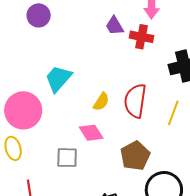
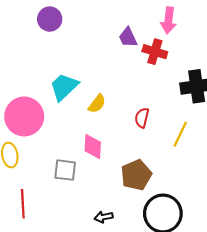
red semicircle: (135, 101) -> (142, 118), size x0.6
yellow semicircle: (101, 102) -> (97, 104), moved
pink diamond: (91, 133) -> (93, 146), turned 30

